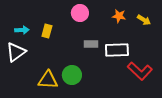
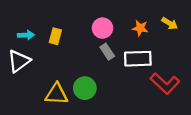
pink circle: (80, 13) -> (102, 28), moved
orange star: (119, 16) -> (140, 28), moved
gray rectangle: (91, 44) -> (107, 52), turned 56

